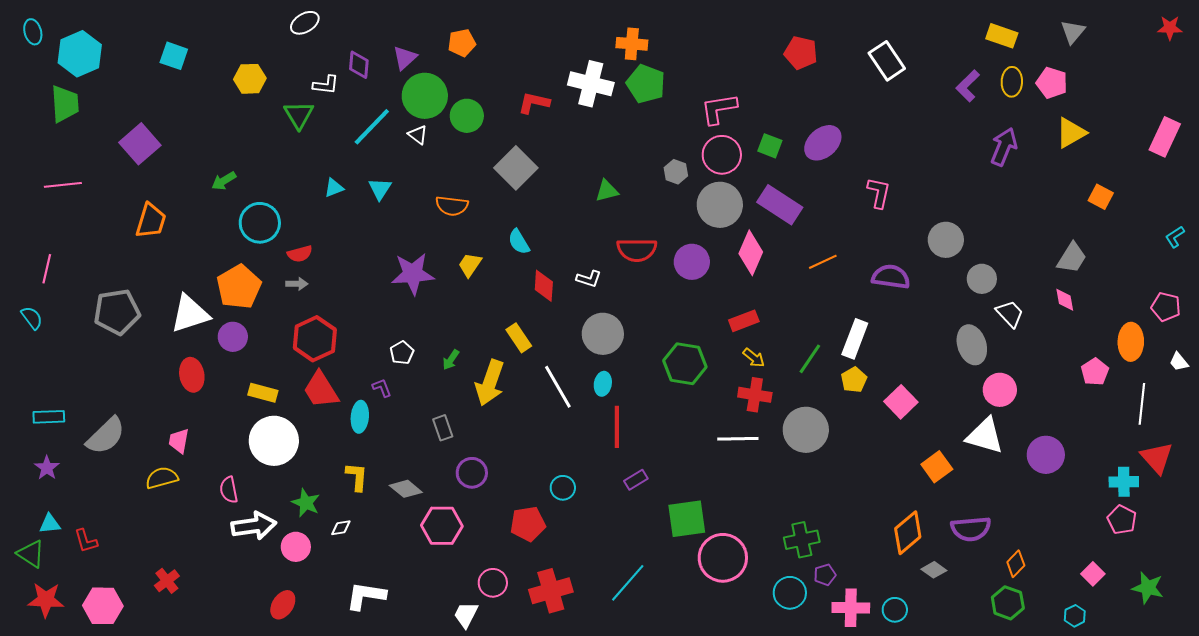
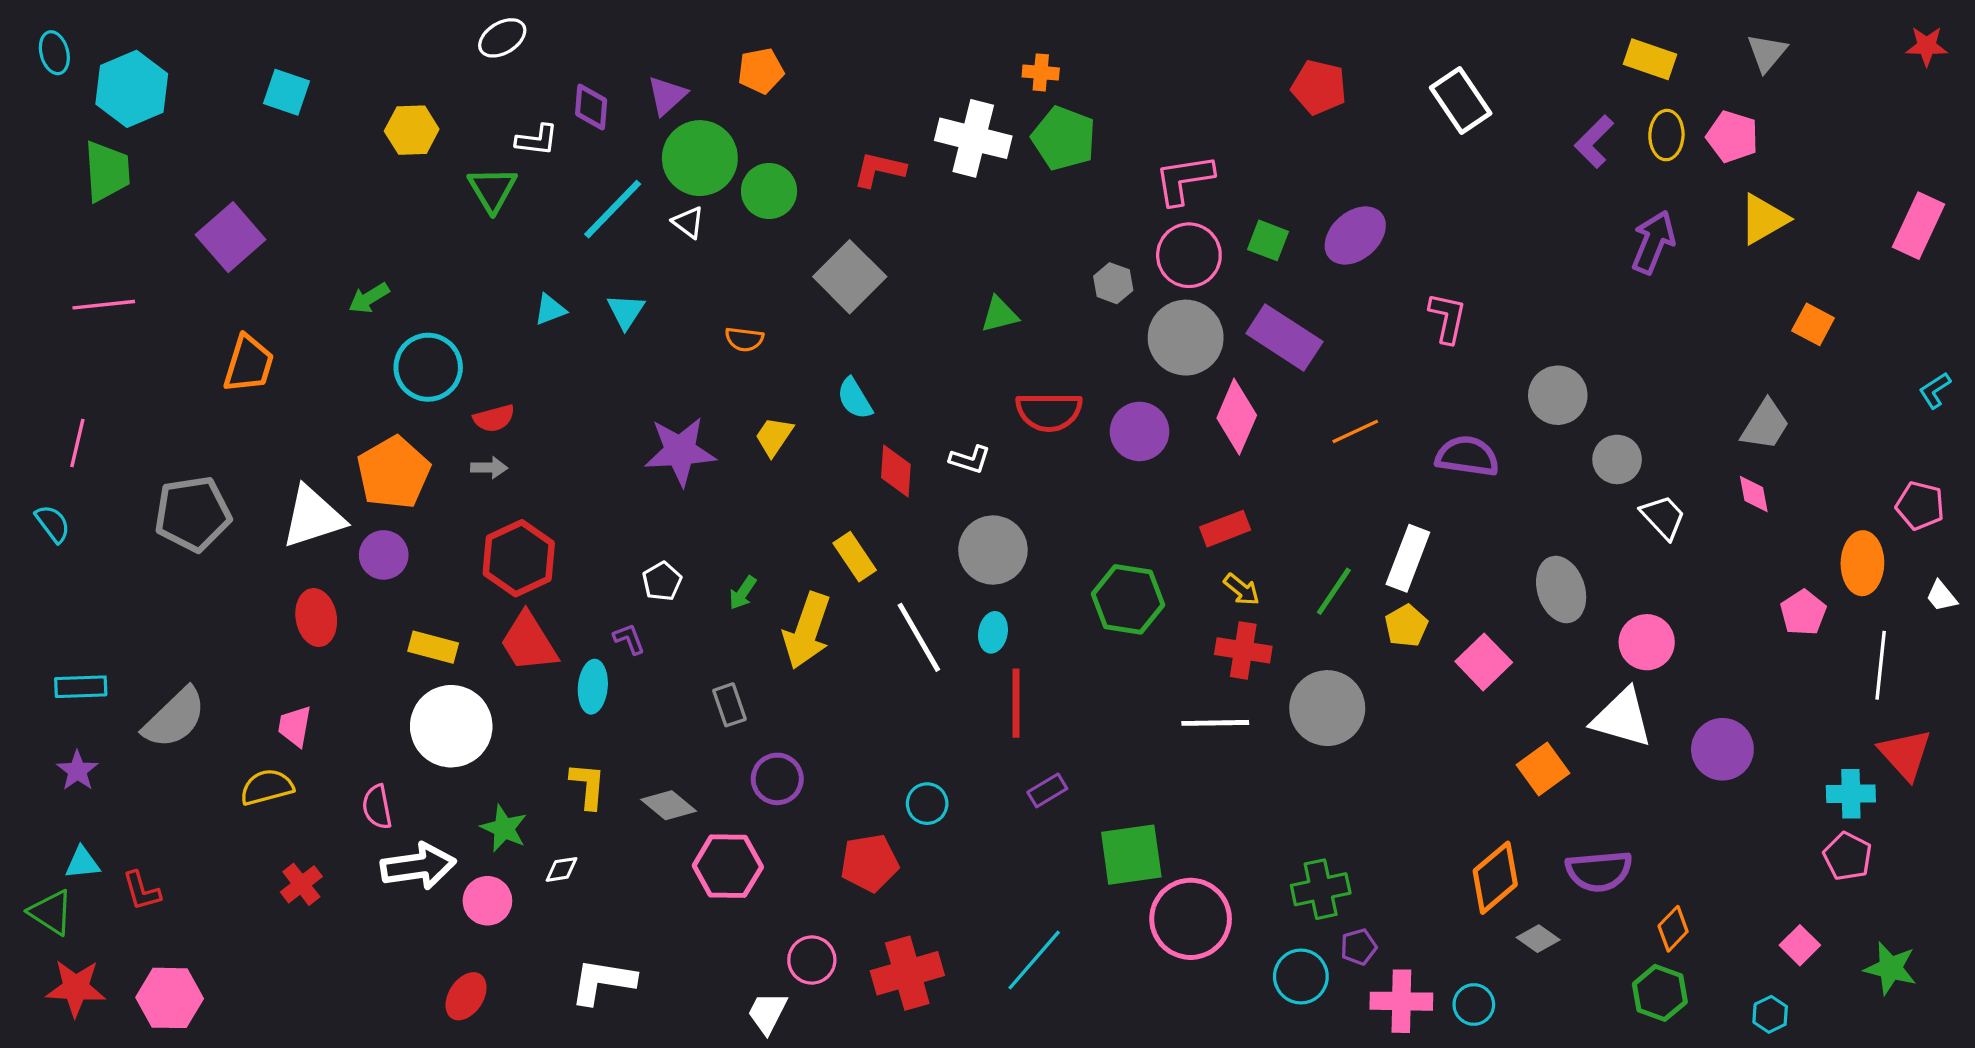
orange cross: (632, 44) -> (1041, 72), size x0.7
orange semicircle: (452, 206) -> (744, 339), size x0.7
gray ellipse: (972, 345) -> (1561, 590), moved
red cross: (167, 581) -> (301, 884), moved

